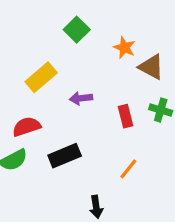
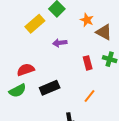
yellow rectangle: (41, 77) -> (35, 24), moved
purple arrow: (81, 98) -> (60, 43), moved

